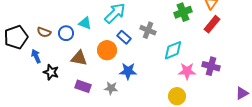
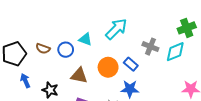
blue rectangle: (124, 37) -> (131, 64), moved
cyan diamond: (173, 50) -> (175, 52), moved
blue arrow: (36, 56) -> (25, 81), moved

